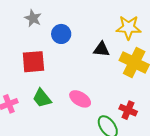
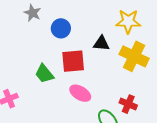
red square: (33, 62) -> (73, 61), moved
green trapezoid: (42, 98) -> (44, 74), moved

